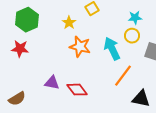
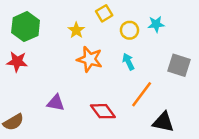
yellow circle: (132, 36) -> (129, 30), moved
cyan arrow: (112, 49) -> (128, 62), size x0.6
red diamond: (77, 90) -> (103, 111), moved

